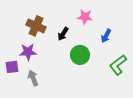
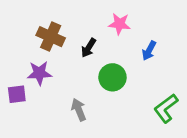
green L-shape: (118, 65) -> (166, 108), moved
gray arrow: (33, 78) -> (79, 110), moved

